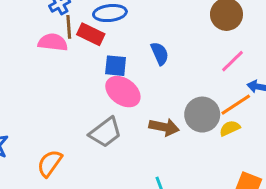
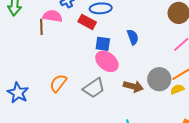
brown line: (69, 27) -> (41, 27), moved
pink semicircle: (53, 42) -> (53, 16), moved
orange semicircle: (50, 163) -> (58, 83), moved

